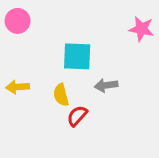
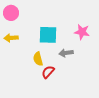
pink star: (141, 29) -> (82, 32), moved
yellow arrow: (18, 87) -> (11, 38), moved

